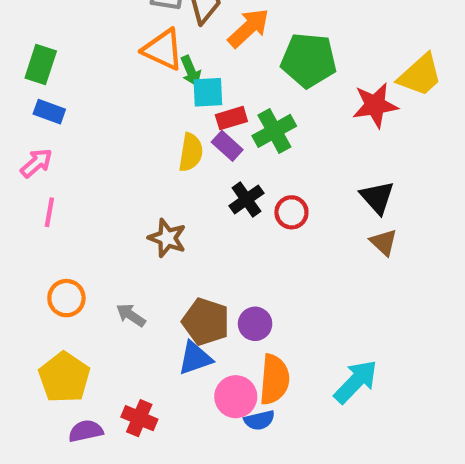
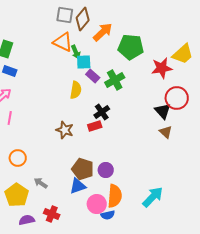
red rectangle: (231, 118) -> (95, 126), moved
purple rectangle: (227, 146) -> (93, 76), moved
red circle: (291, 212) -> (177, 98), moved, size x1.5
gray arrow: (131, 315) -> (41, 183), moved

